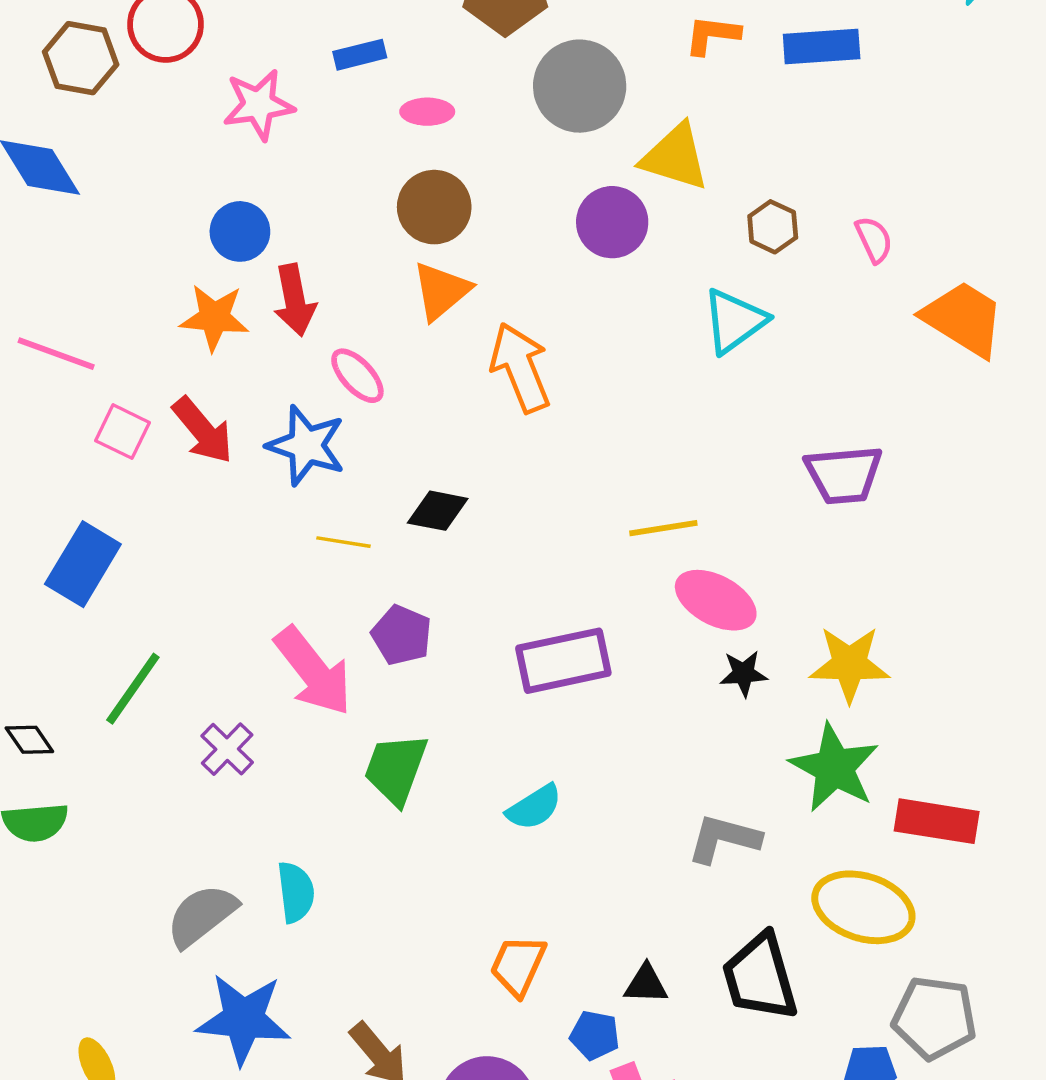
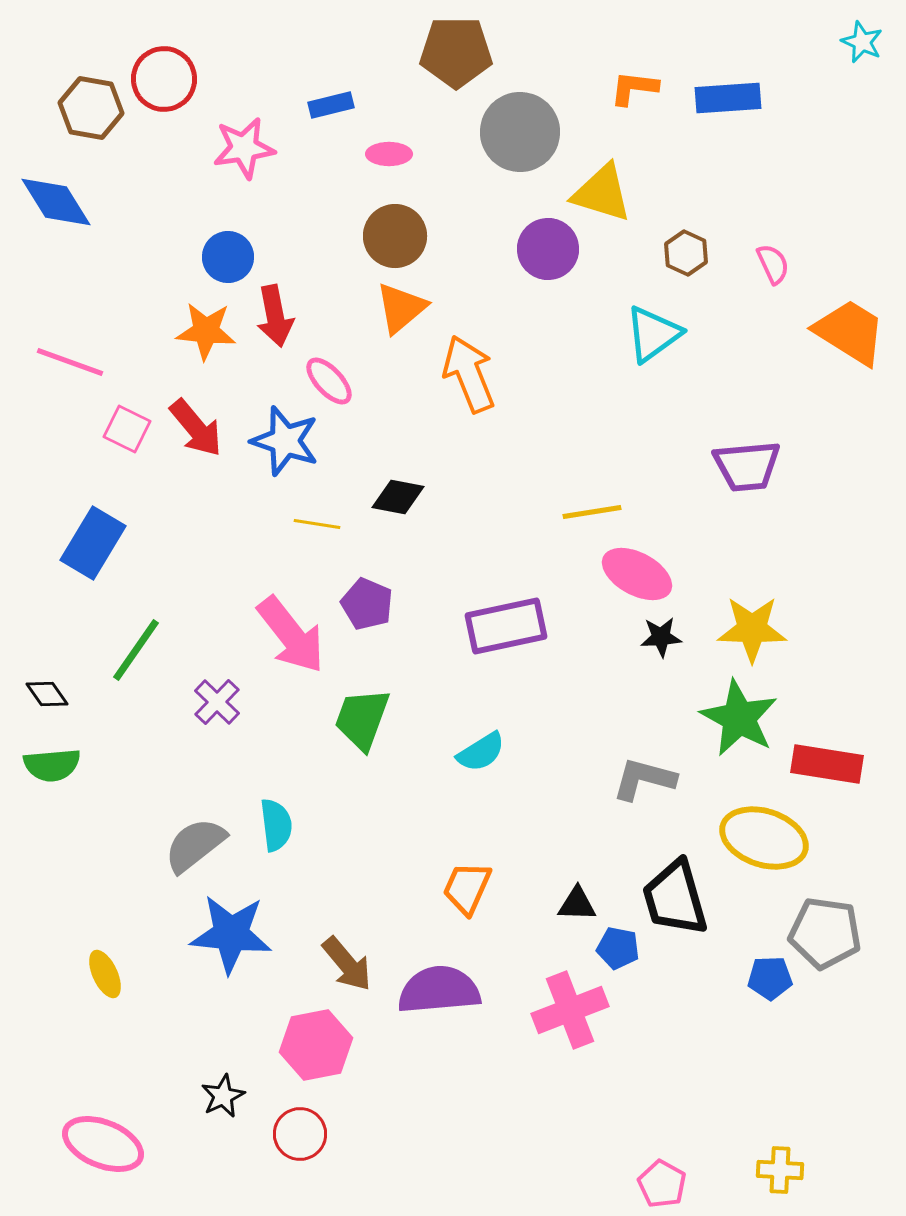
blue pentagon: (595, 1035) -> (618, 948), moved

